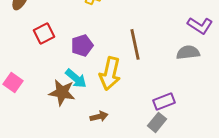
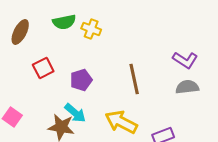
purple L-shape: (200, 25) -> (185, 60), moved
yellow arrow: (110, 73) -> (121, 122), moved, turned 104

